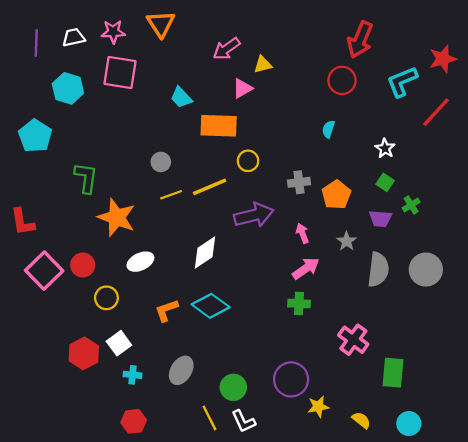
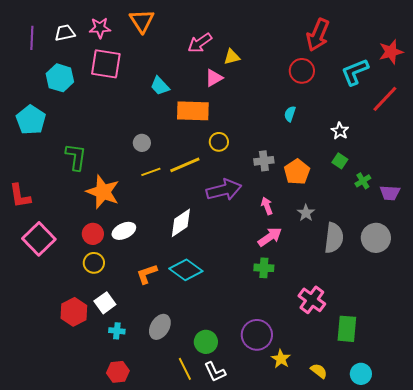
purple trapezoid: (381, 219) -> (390, 193), moved
red circle: (83, 265) -> (93, 234), moved
yellow star: (318, 407) -> (281, 359), turned -30

